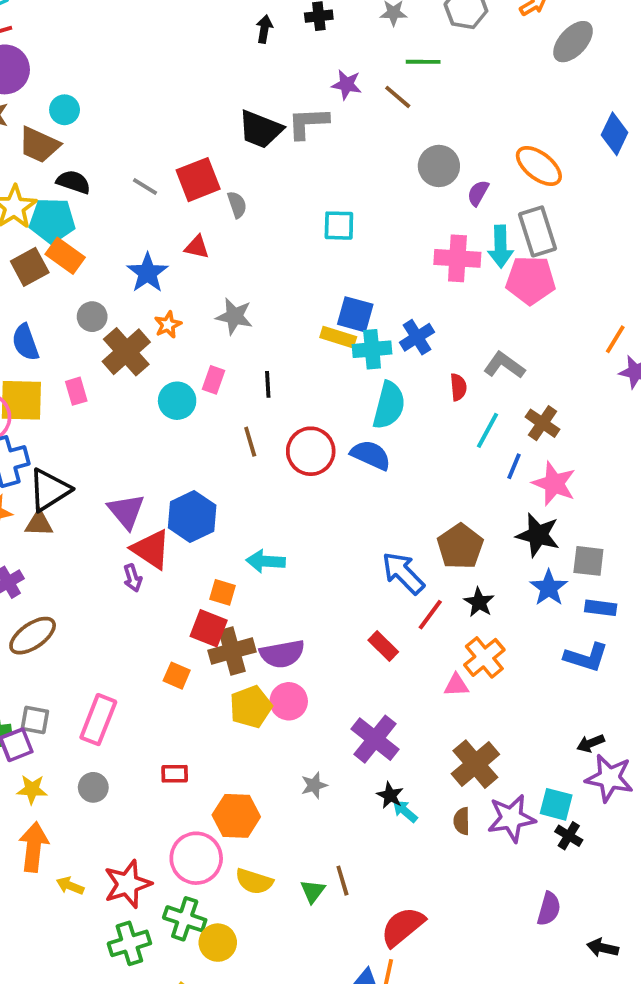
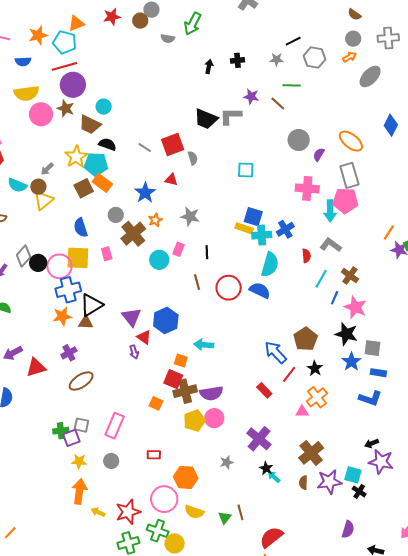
cyan arrow: (501, 247) -> (330, 211), moved
red triangle: (151, 549) -> (144, 337), size x0.7

